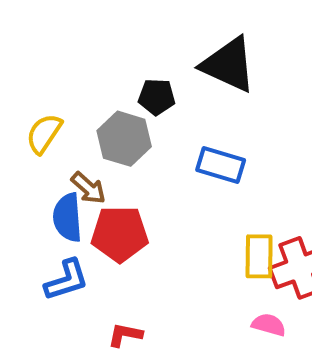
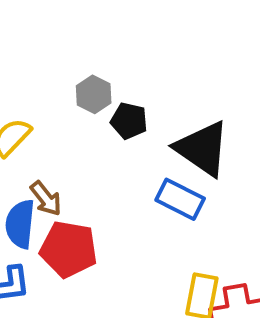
black triangle: (228, 65) -> (202, 149), moved
gray hexagon: (124, 139) -> (94, 94), moved, size x0.7

